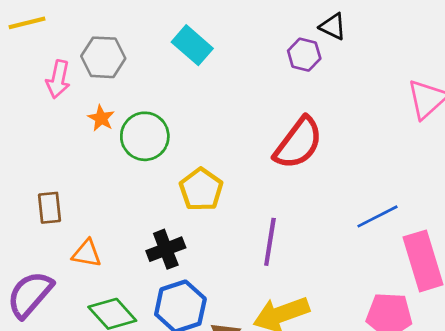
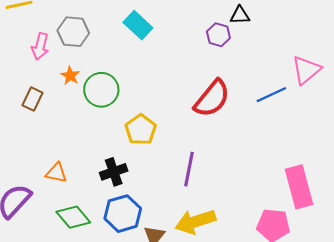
black triangle: (333, 27) -> (240, 15), turned -30
brown rectangle: (50, 208) -> (32, 99), moved, turned 30
blue line: (377, 216) -> (271, 95), moved

